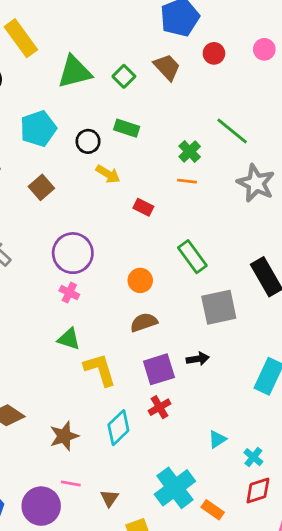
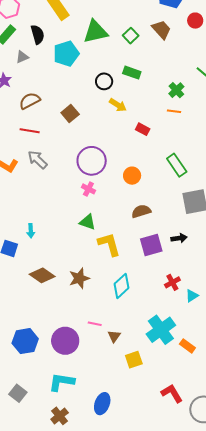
cyan pentagon: (38, 129) -> (66, 54), moved
orange circle: (140, 280) -> (132, 176), moved
red cross: (160, 407) -> (172, 282), moved
brown star: (64, 436) -> (79, 278), moved
pink line: (71, 483) -> (95, 324), moved

